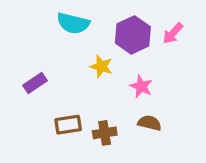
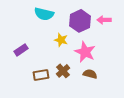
pink arrow: (173, 33) -> (104, 20), turned 48
pink star: (141, 86) -> (85, 52), size x1.5
brown cross: (105, 133) -> (63, 71), moved, turned -32

